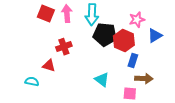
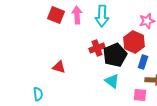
black pentagon: (105, 35) -> (115, 55), moved, turned -30
red cross: (64, 47) -> (97, 48), moved
cyan semicircle: (32, 82) -> (38, 94), moved, turned 72

